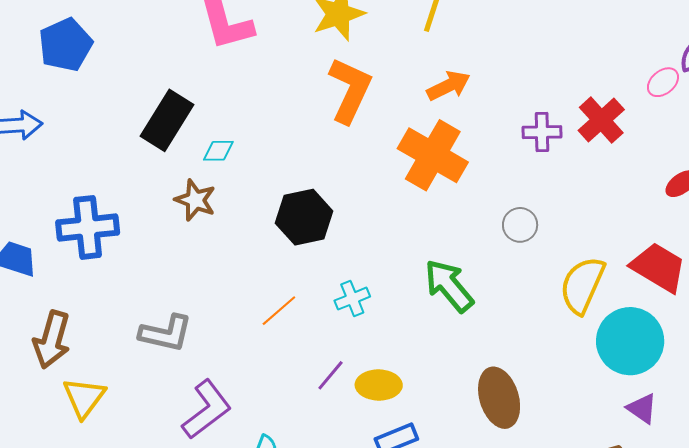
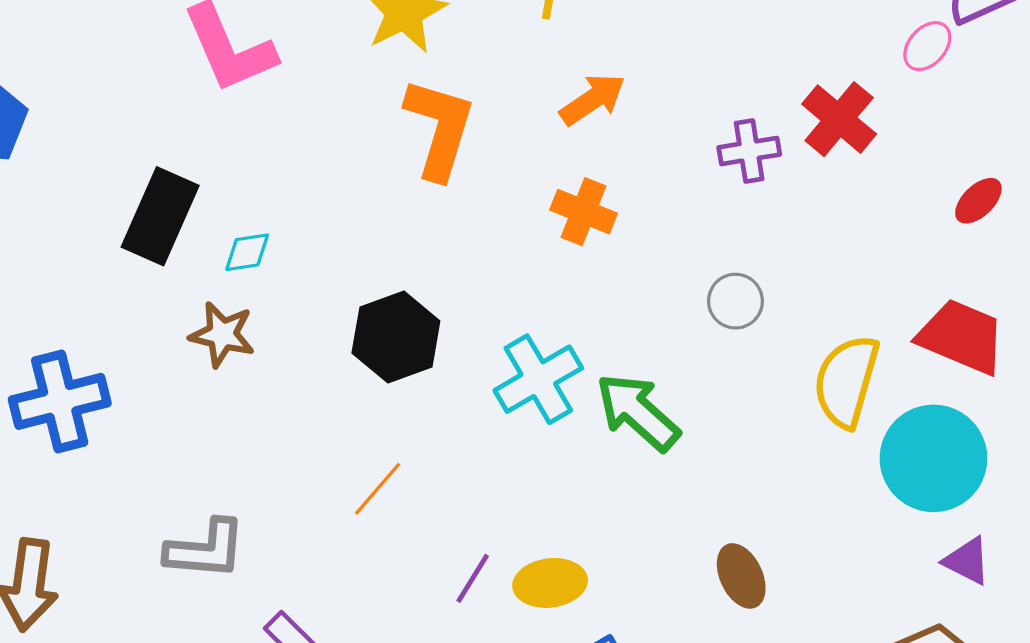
orange cross: (433, 155) -> (584, 212), size x0.6
cyan cross: (352, 299) -> (538, 379), moved, size x1.6
brown ellipse: (499, 398) -> (741, 576), size x0.7

